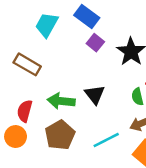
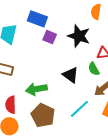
black triangle: (95, 95) -> (70, 75), moved

